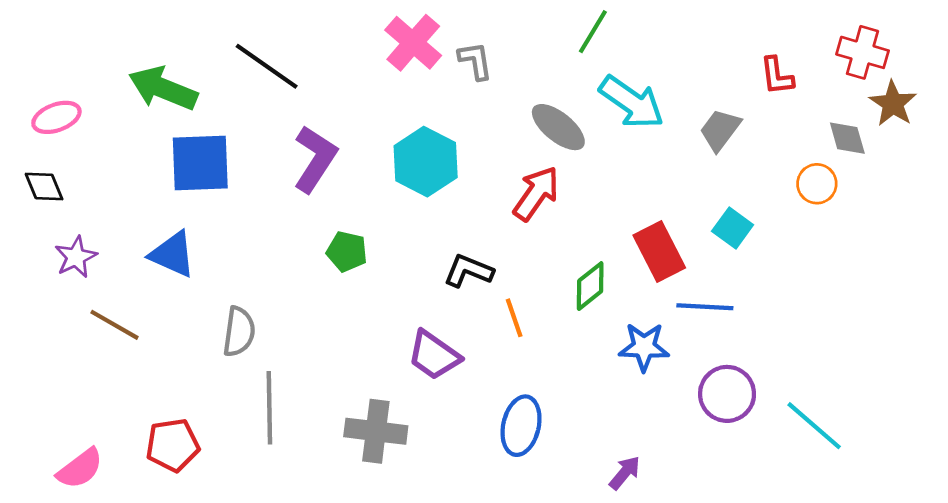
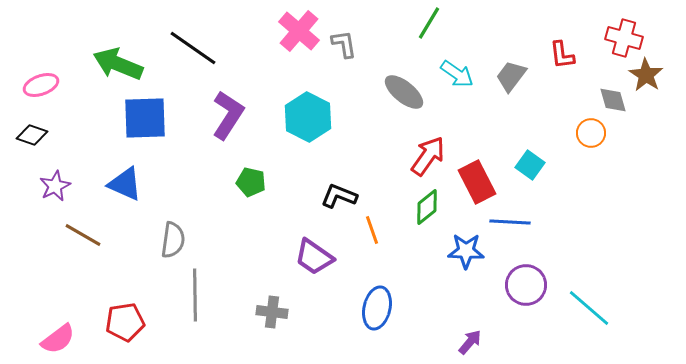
cyan arrow: (632, 102) -> (457, 74), size x0.7
gray trapezoid: (720, 130) -> (511, 76), moved
black diamond: (44, 187) -> (32, 135), turned -48
red arrow: (536, 193) -> (428, 156), moved
gray cross: (376, 431) -> (272, 312), size x0.7
purple arrow: (625, 473) -> (470, 342), moved

